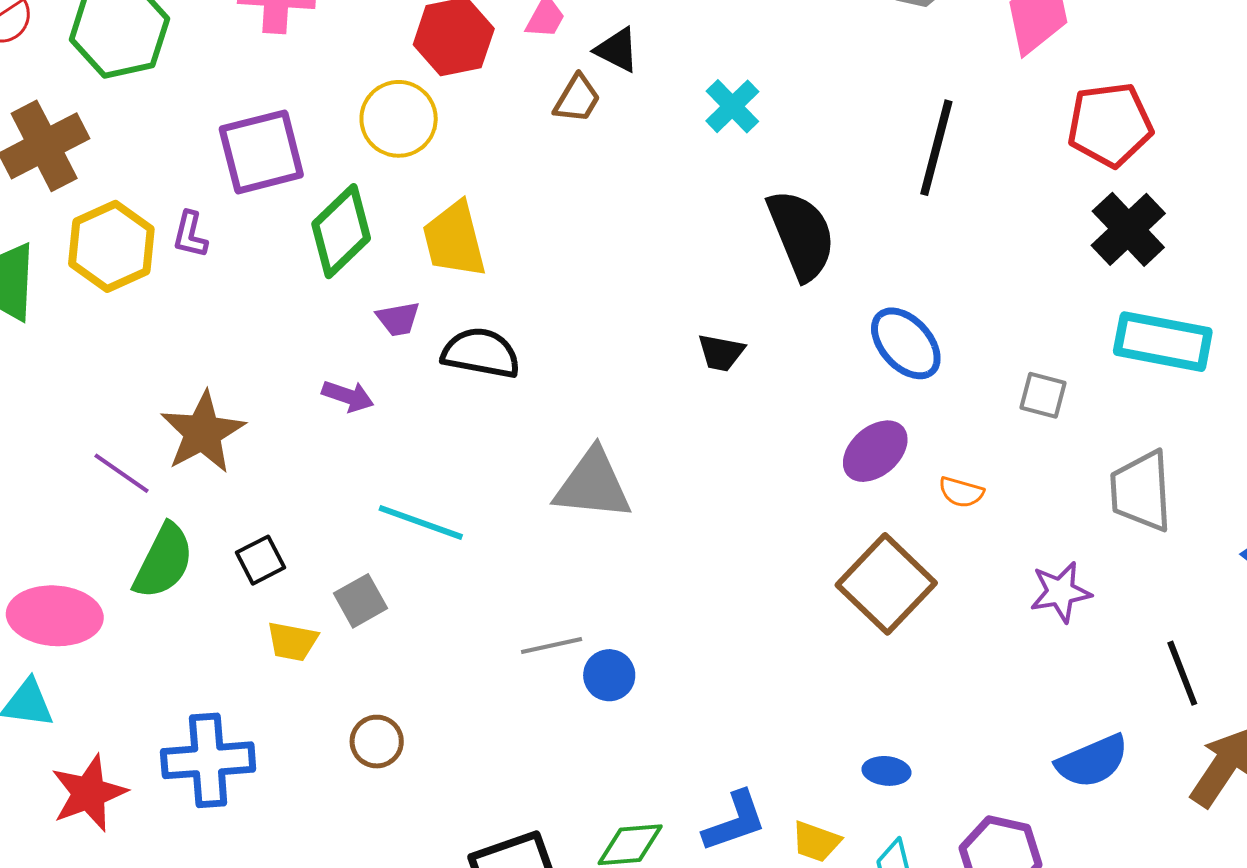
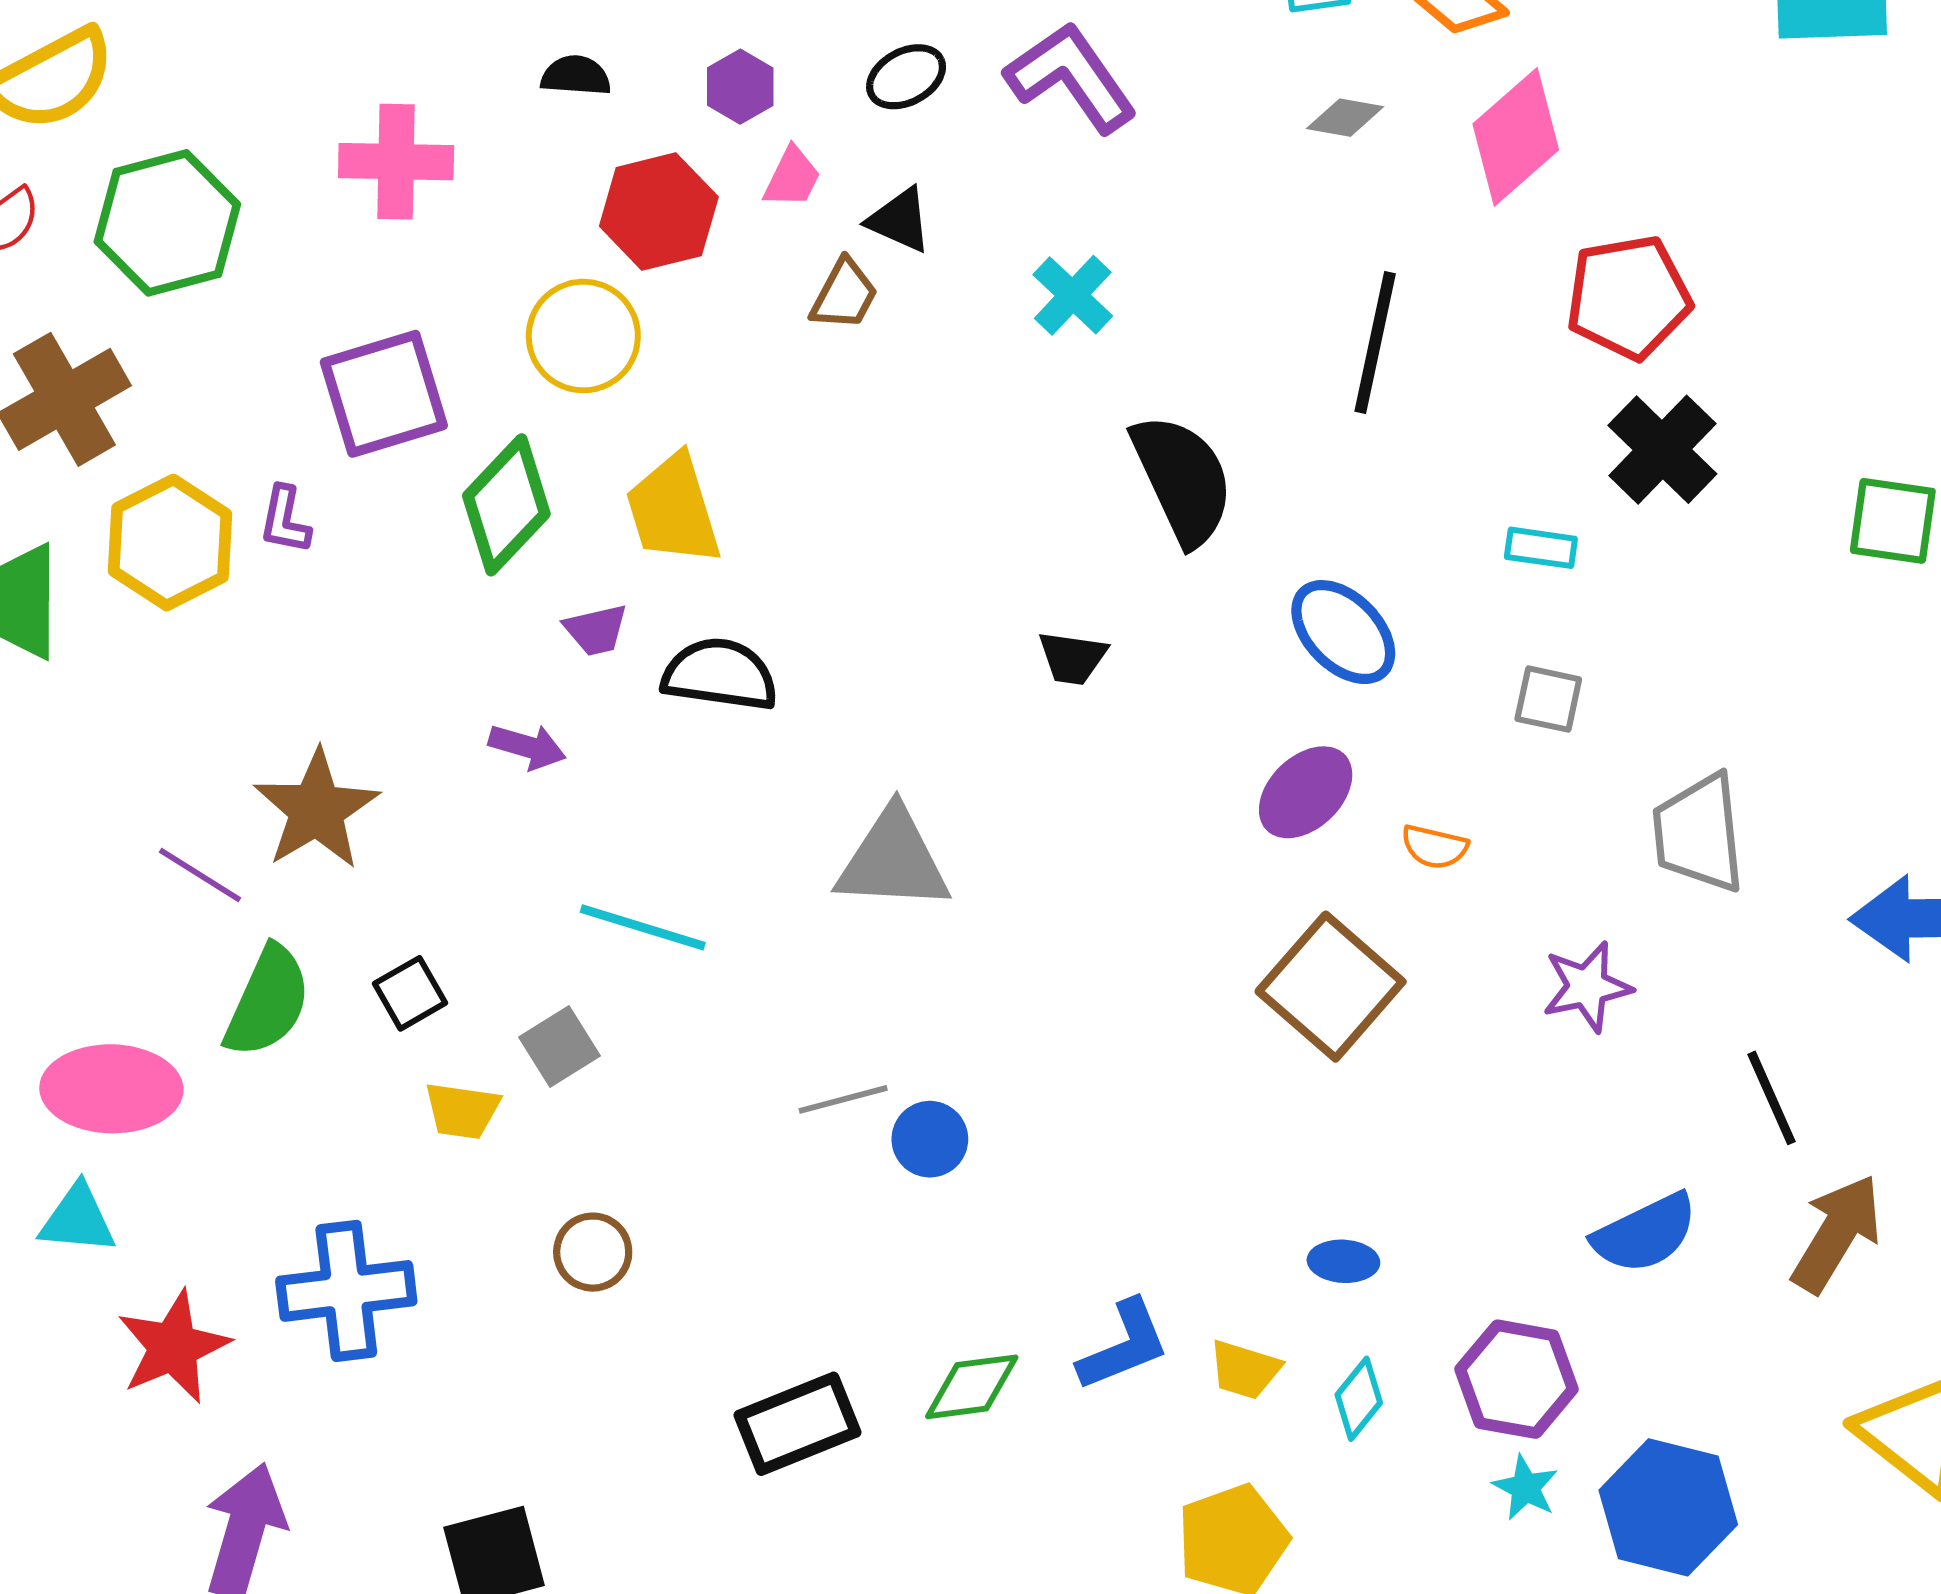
cyan rectangle: (1163, 342) -> (1541, 548), moved, size x0.5

